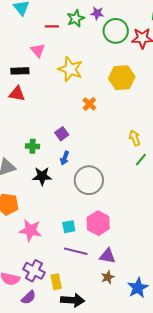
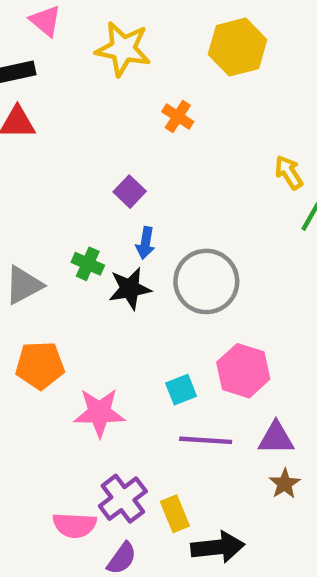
green cross: (33, 146) -> (88, 264), moved, turned 32
black star: (42, 176) -> (130, 289), moved
purple cross: (34, 271) -> (123, 499), turned 35

